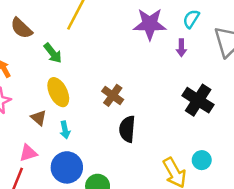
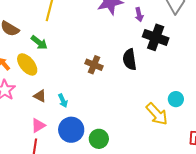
yellow ellipse: (58, 92) -> (27, 64), moved
black cross: (198, 100) -> (156, 37), moved
black semicircle: (127, 129) -> (130, 59), moved

